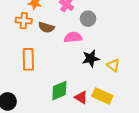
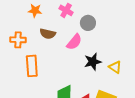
orange cross: (24, 21) -> (18, 40), moved
pink semicircle: (73, 37) -> (74, 42), turned 138

